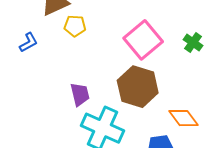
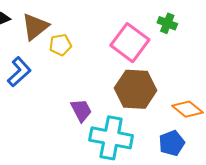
blue L-shape: (29, 42) -> (19, 72), size x1.4
green cross: (193, 43) -> (167, 23), moved

